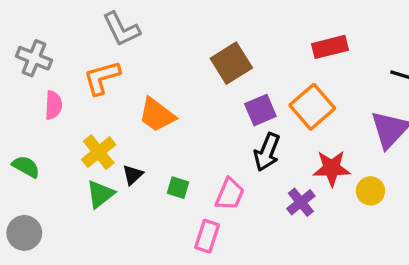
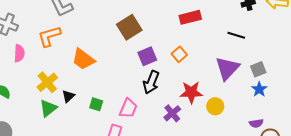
orange square: (312, 107) -> (179, 54), size x0.6

